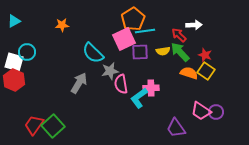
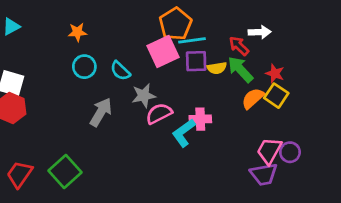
cyan circle: (27, 52) -> (84, 67), moved
purple square: (140, 52) -> (196, 61), moved
cyan semicircle: (93, 53) -> (120, 71), size x0.7
orange semicircle: (189, 73) -> (253, 98), turned -60
pink semicircle: (121, 84) -> (159, 114), turned 72
pink trapezoid: (201, 111) -> (269, 151), turned 85
red trapezoid: (34, 125) -> (19, 174), moved
purple trapezoid: (176, 128) -> (264, 174), moved, turned -65

